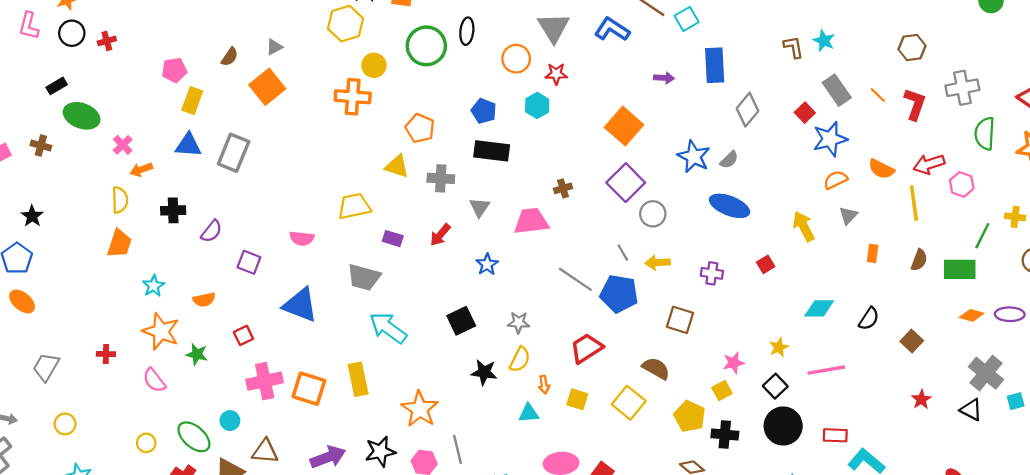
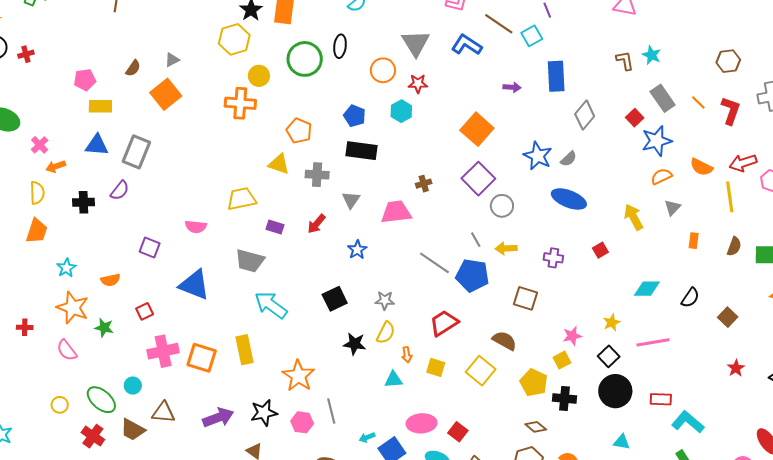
yellow rectangle: (192, 101) -> (100, 106), turned 70
purple semicircle: (211, 231) -> (120, 190), moved

